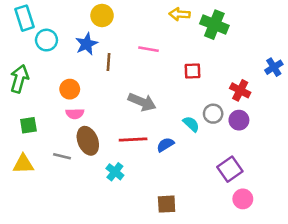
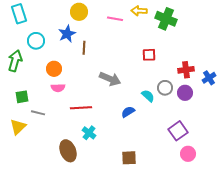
cyan circle: (46, 40) -> (36, 41), moved
pink line: (149, 49) -> (115, 19), moved
blue cross: (274, 67) -> (209, 78), moved
red cross: (240, 90) -> (186, 70), turned -35
red line: (133, 140) -> (81, 108), moved
brown ellipse: (88, 141) -> (68, 151), moved
gray line: (62, 156) -> (38, 113), moved
yellow triangle: (23, 164) -> (18, 127), turned -42

